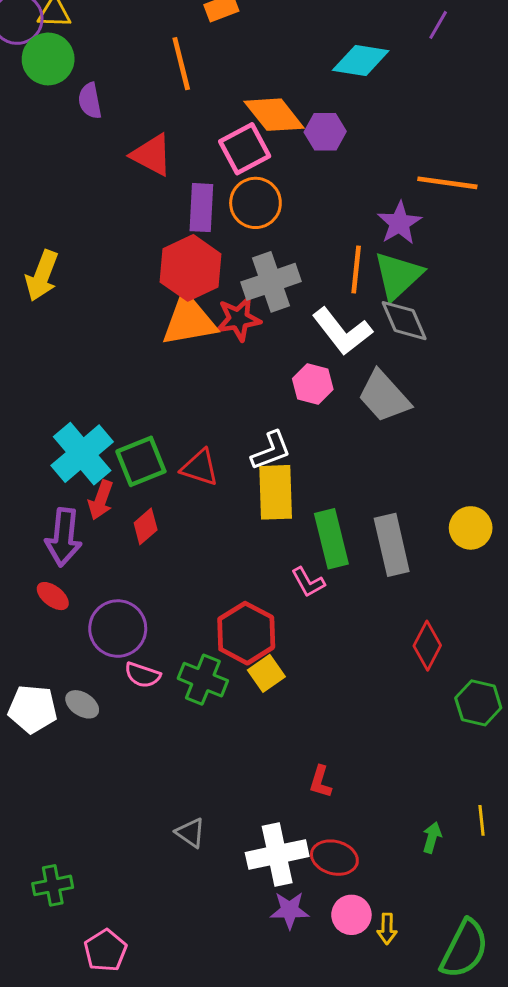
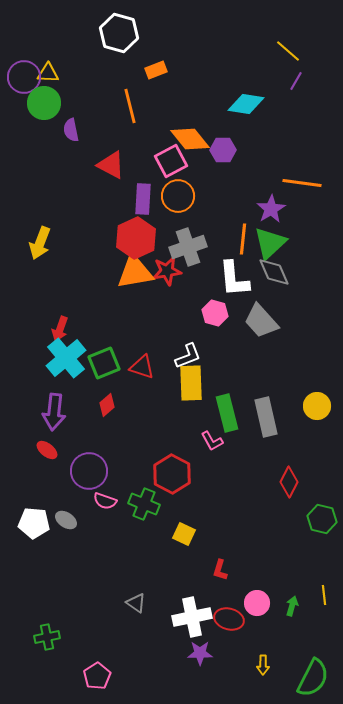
white L-shape: (342, 331) -> (234, 279), turned 33
red arrow: (101, 500) -> (60, 329), moved
yellow square: (266, 673) -> (184, 534), moved, turned -30
pink circle: (351, 915) -> (257, 603), moved
pink pentagon: (105, 950) -> (97, 676), moved

